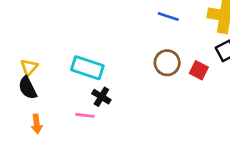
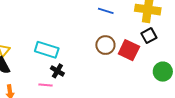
red square: (199, 70) -> (129, 50), size x1.5

